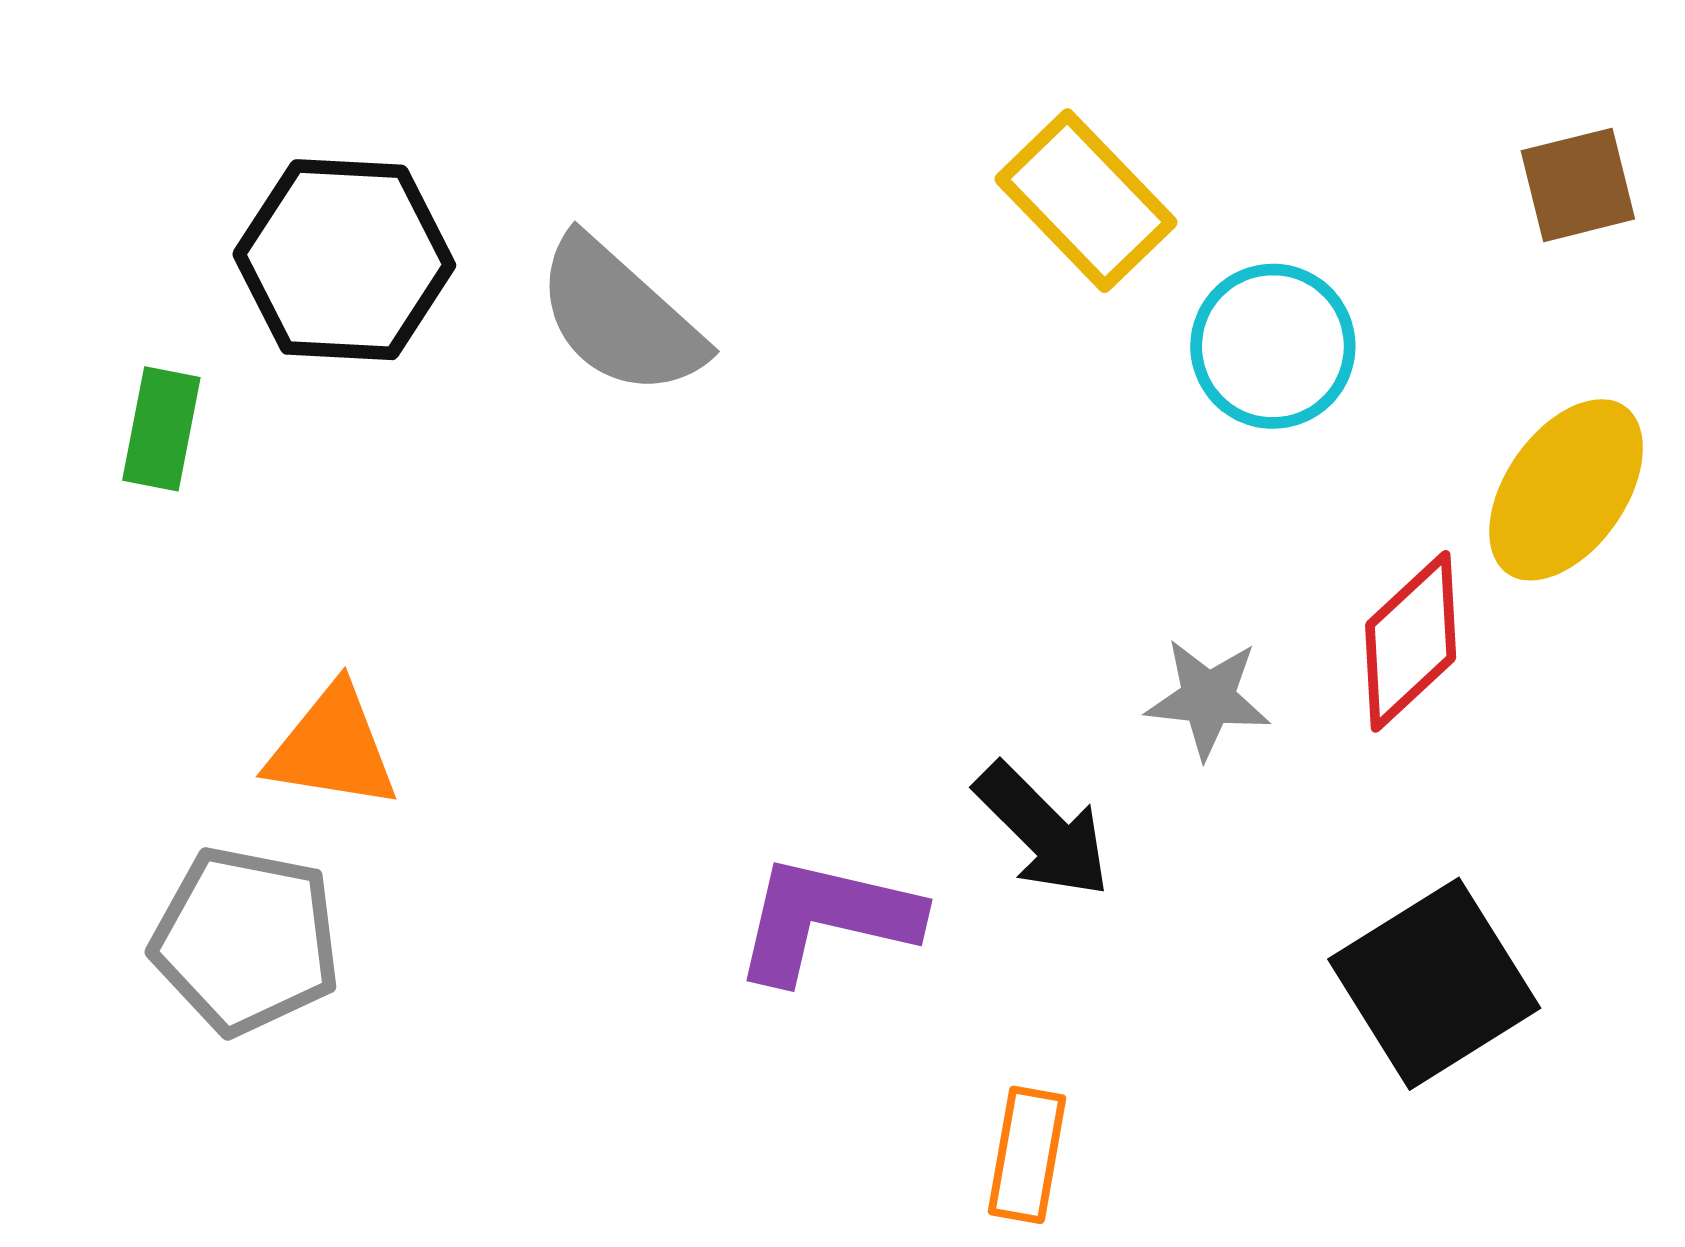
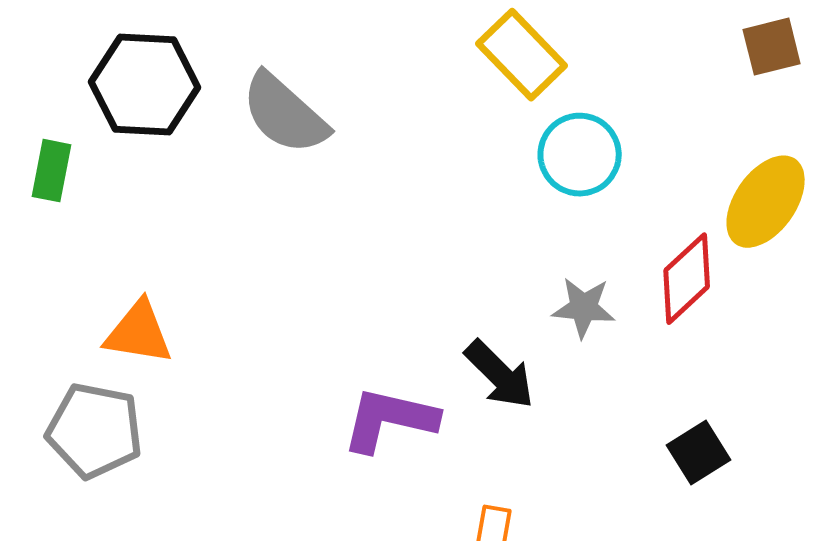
cyan circle: (1273, 346) -> (580, 155), moved
black square: (1434, 984) -> (699, 453), size x0.6

